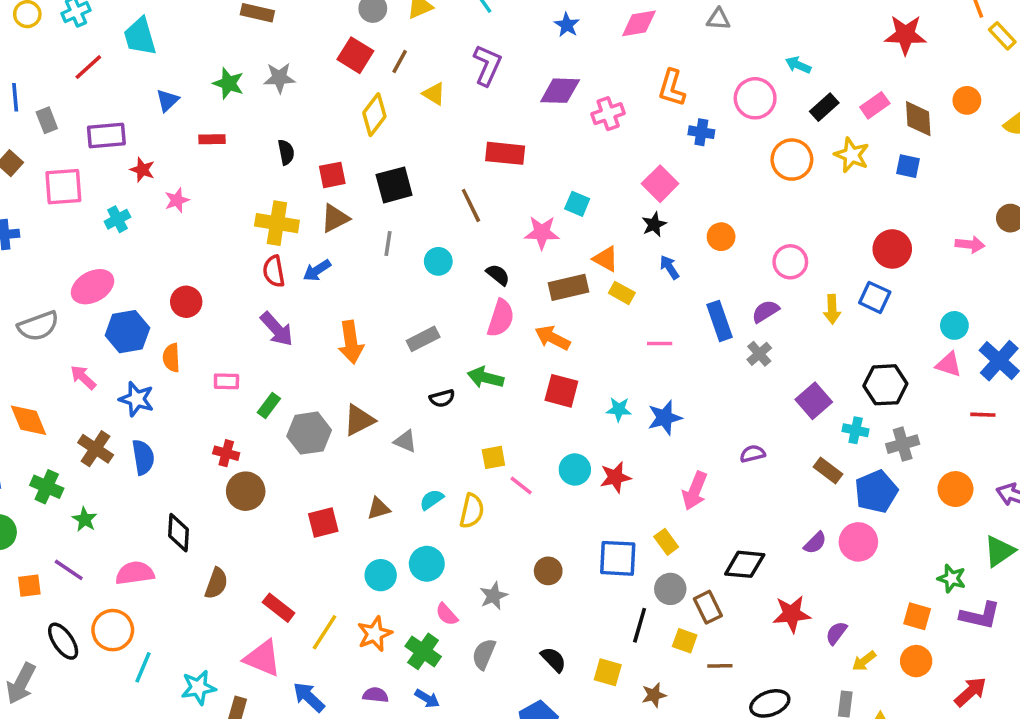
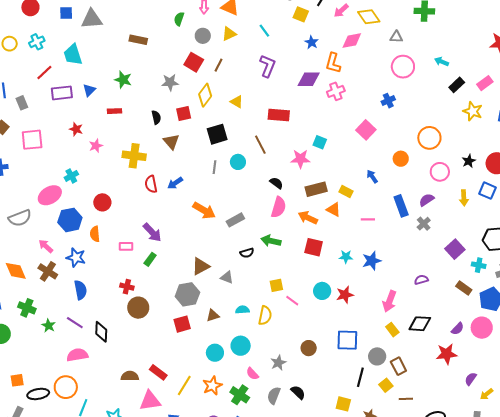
gray star: (279, 78) -> (170, 82), moved
orange L-shape: (672, 88) -> (333, 63), moved
yellow triangle: (434, 94) -> (237, 102), moved
pink circle: (755, 98) -> (403, 67), moved
blue cross: (701, 132) -> (388, 101), turned -32
purple rectangle: (106, 135) -> (62, 93), moved
orange circle: (792, 160) -> (429, 138), moved
red square: (332, 175) -> (184, 114), moved
brown triangle: (335, 218) -> (171, 142), moved, turned -42
cyan cross: (117, 219) -> (71, 176), moved
yellow cross: (277, 223) -> (134, 156), moved
black star: (654, 224) -> (469, 161), moved
orange triangle: (606, 259) -> (334, 210), moved
cyan circle: (438, 261) -> (238, 162), moved
purple arrow: (277, 329) -> (152, 232), moved
orange arrow: (351, 342) -> (204, 210), moved, turned -50
gray hexagon: (309, 433) -> (187, 294), moved
brown cross: (96, 449) -> (48, 271), moved
cyan semicircle: (432, 500) -> (242, 310), turned 32
yellow rectangle: (666, 542) -> (392, 330), moved
black diamond: (745, 564) -> (420, 324), moved
purple line: (69, 570) -> (75, 323), moved
brown semicircle: (216, 583) -> (130, 376), moved, turned -108
orange square: (29, 586) -> (17, 380), moved
red star: (792, 614) -> (447, 354), moved
black ellipse: (63, 641) -> (38, 394), turned -65
yellow square: (685, 641) -> (386, 385), turned 32
pink triangle: (263, 658) -> (150, 401), turned -30
black semicircle: (553, 659) -> (298, 392), moved

